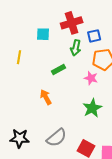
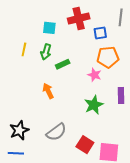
green arrow: (76, 48) -> (46, 52), moved
black star: (20, 138) -> (19, 130), turned -30

